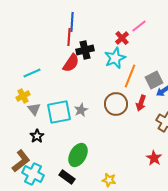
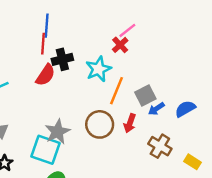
red cross: (122, 38) -> (120, 45), moved
gray star: (81, 110) -> (57, 132), size x1.5
cyan square: (59, 112) -> (45, 150), moved, turned 30

